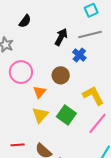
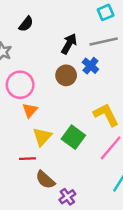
brown circle: (61, 75) -> (66, 75), moved
orange triangle: (39, 92) -> (30, 110), moved
red line: (18, 145) -> (27, 159), moved

